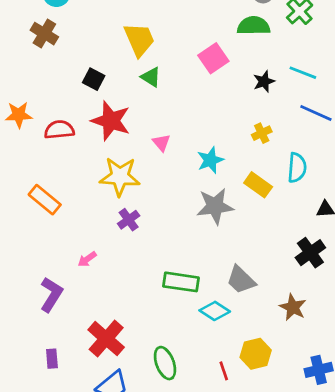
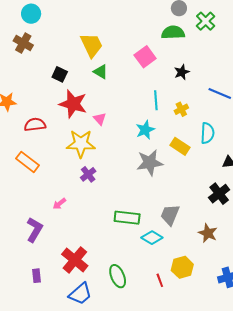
cyan line: (303, 73) -> (156, 100), moved, turned 66
red semicircle: (59, 130) -> (35, 125), moved
pink triangle: (161, 143) -> (100, 119), moved
gray trapezoid: (241, 280) -> (170, 215), turned 70

